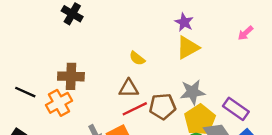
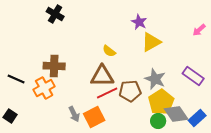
purple star: (184, 22) -> (139, 22), moved
brown triangle: (129, 88) -> (102, 76), size x1.4
gray star: (193, 92) -> (155, 79), turned 30
purple rectangle: (236, 109) -> (193, 76), moved

